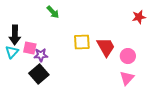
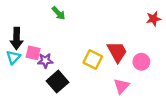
yellow square: (82, 42) -> (93, 60), moved, turned 30
black square: (39, 74) -> (57, 82), moved
pink triangle: (127, 78) -> (121, 86), moved

